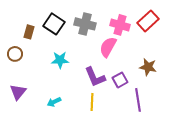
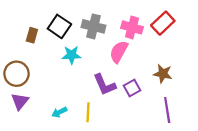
brown circle: (15, 54) -> (16, 74), moved, size x1.5
cyan star: (60, 60) -> (72, 55), moved
purple line: (138, 100) -> (167, 110), moved
yellow line: (92, 102) -> (88, 112), moved

